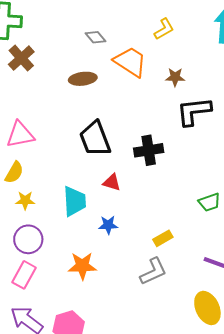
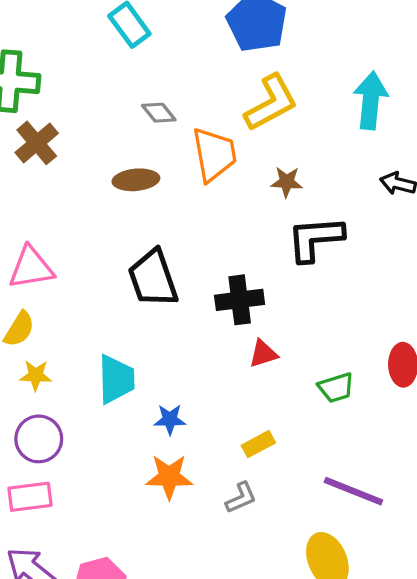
yellow L-shape: (164, 29) -> (271, 103), size x1.6
orange trapezoid: (130, 62) -> (214, 154), turned 45
red triangle: (112, 182) -> (263, 354), moved, turned -36
orange star: (82, 266) -> (169, 477), moved
gray L-shape: (153, 271) -> (241, 498), size x0.7
pink rectangle: (24, 275) -> (30, 497), turned 52

